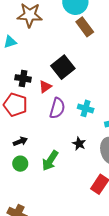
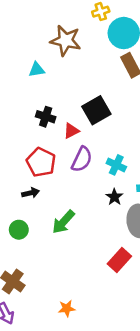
red pentagon: (15, 105) -> (41, 162), moved
black star: (79, 144) -> (114, 197), moved
green circle: (20, 164) -> (19, 230), moved

